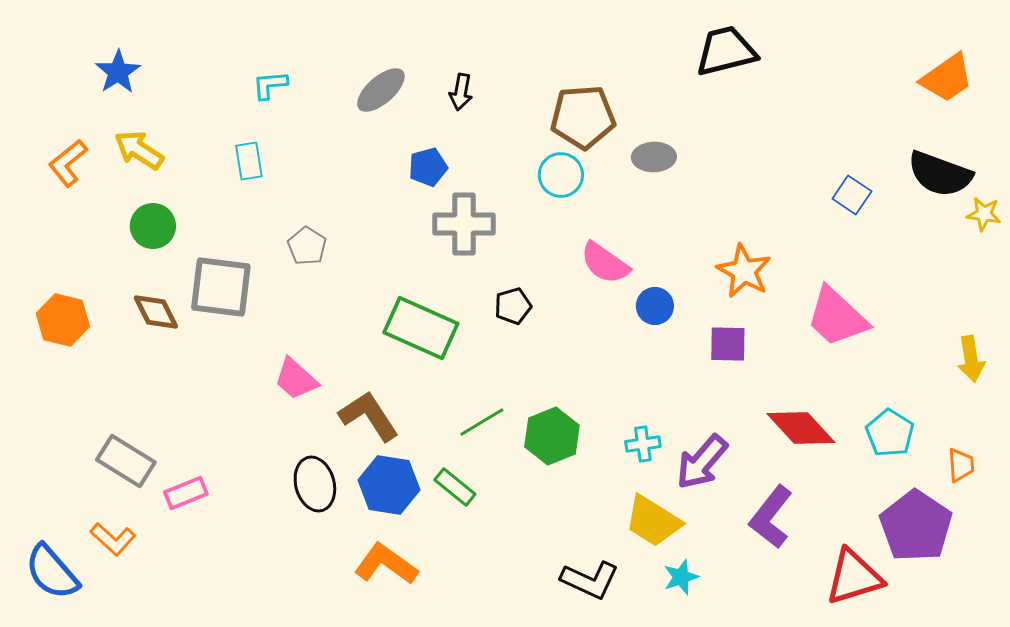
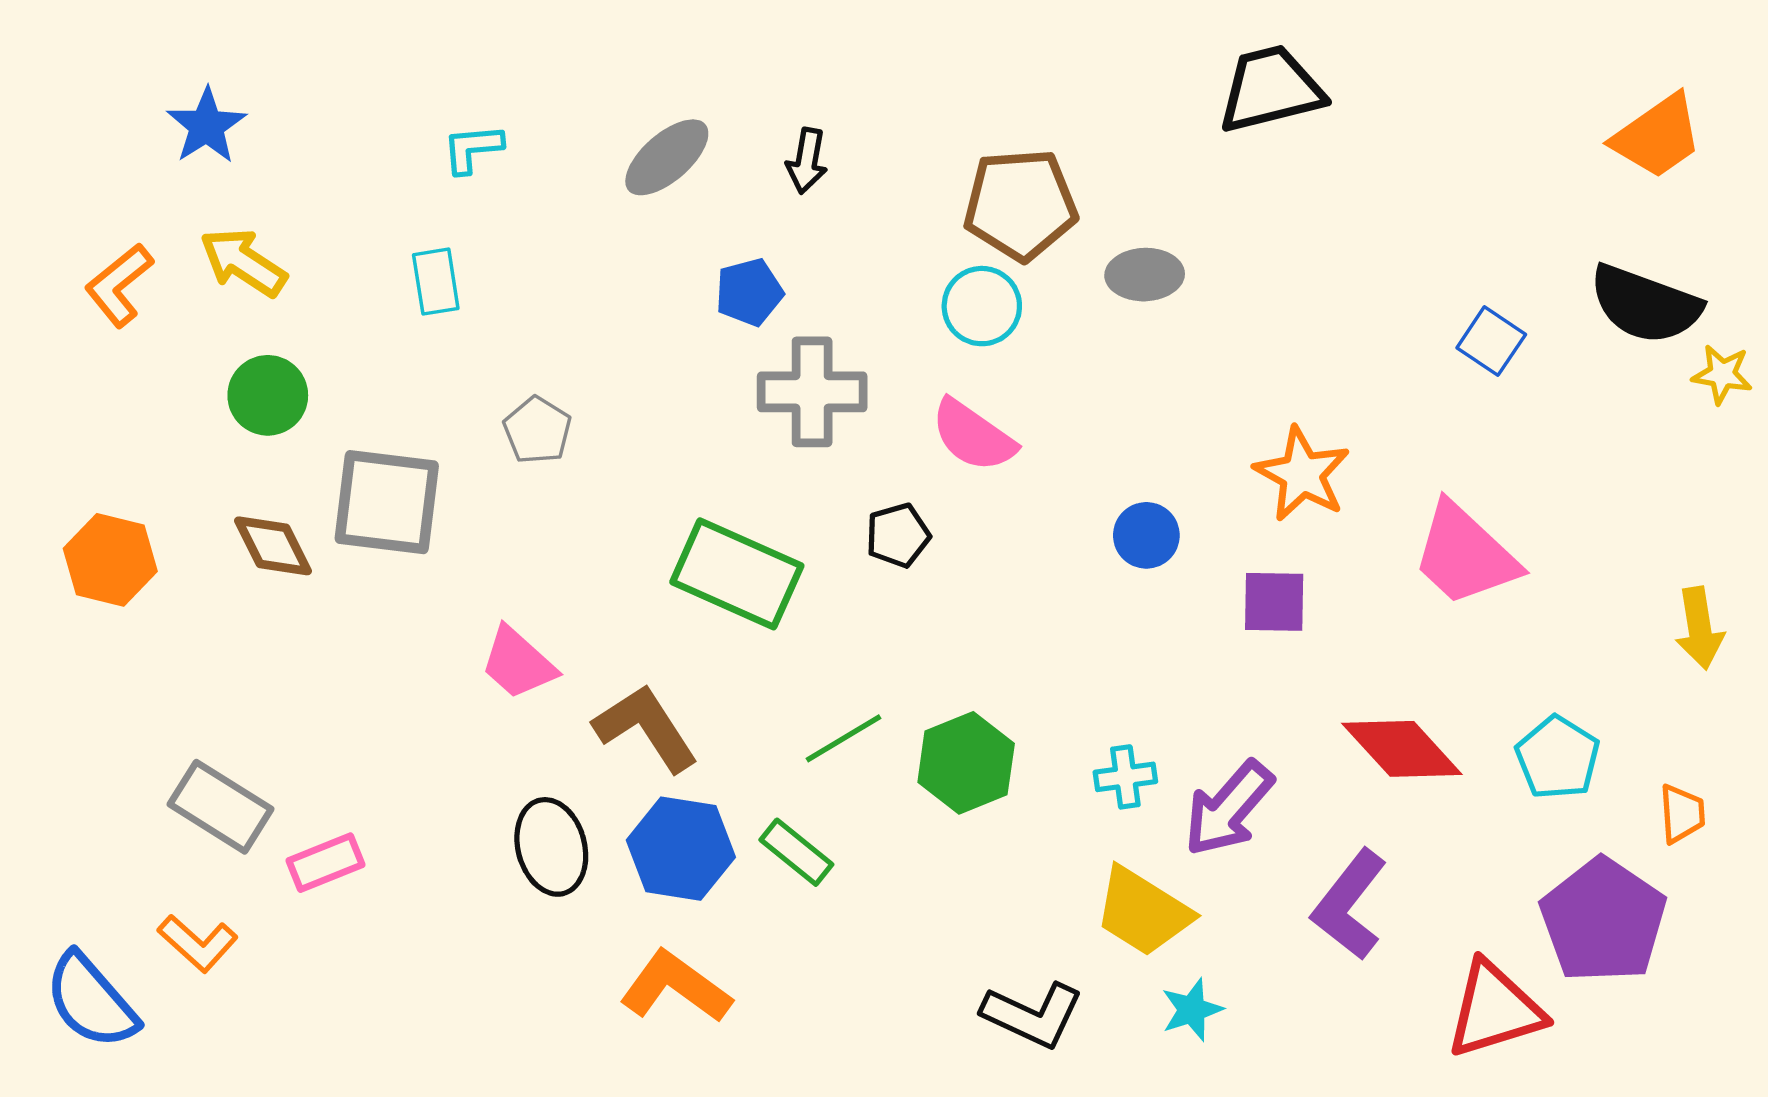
pink semicircle: (605, 263) -> (973, 436), moved

